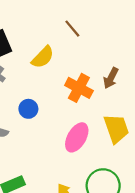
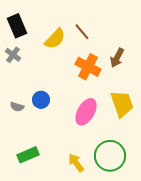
brown line: (72, 29) -> (82, 32), moved
blue circle: (28, 109) -> (41, 100), moved

